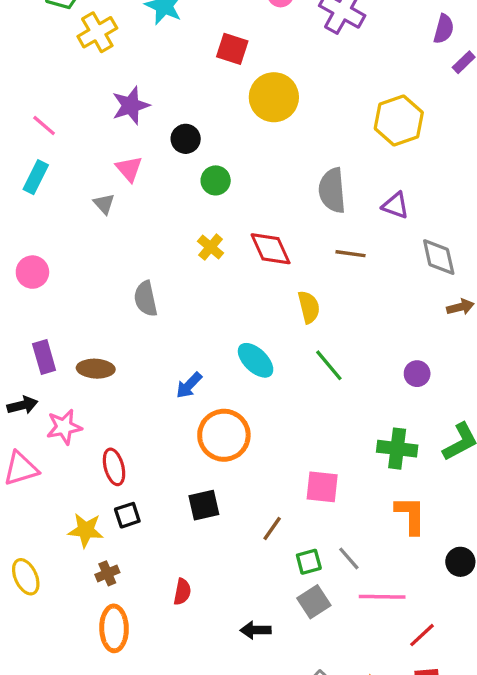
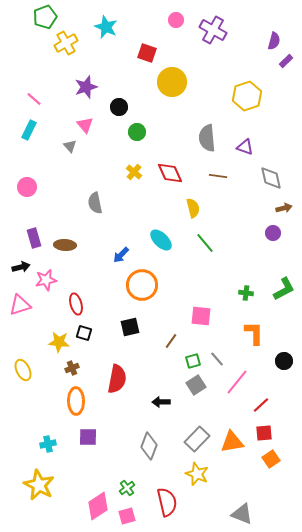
purple circle: (417, 374) -> (273, 233), moved
green cross: (397, 449) -> (246, 293), size x0.6
black square: (127, 515) -> (84, 333), turned 35
red semicircle: (182, 592) -> (117, 379), size x1.8
pink line: (382, 597) -> (237, 382), turned -52

